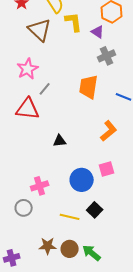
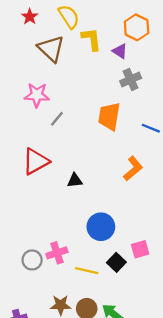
pink star: (28, 69) -> (37, 95), turned 30
red triangle: (28, 109) -> (36, 161), moved, turned -35
pink square: (107, 169) -> (140, 249), moved
pink cross: (40, 186) -> (57, 253), moved

